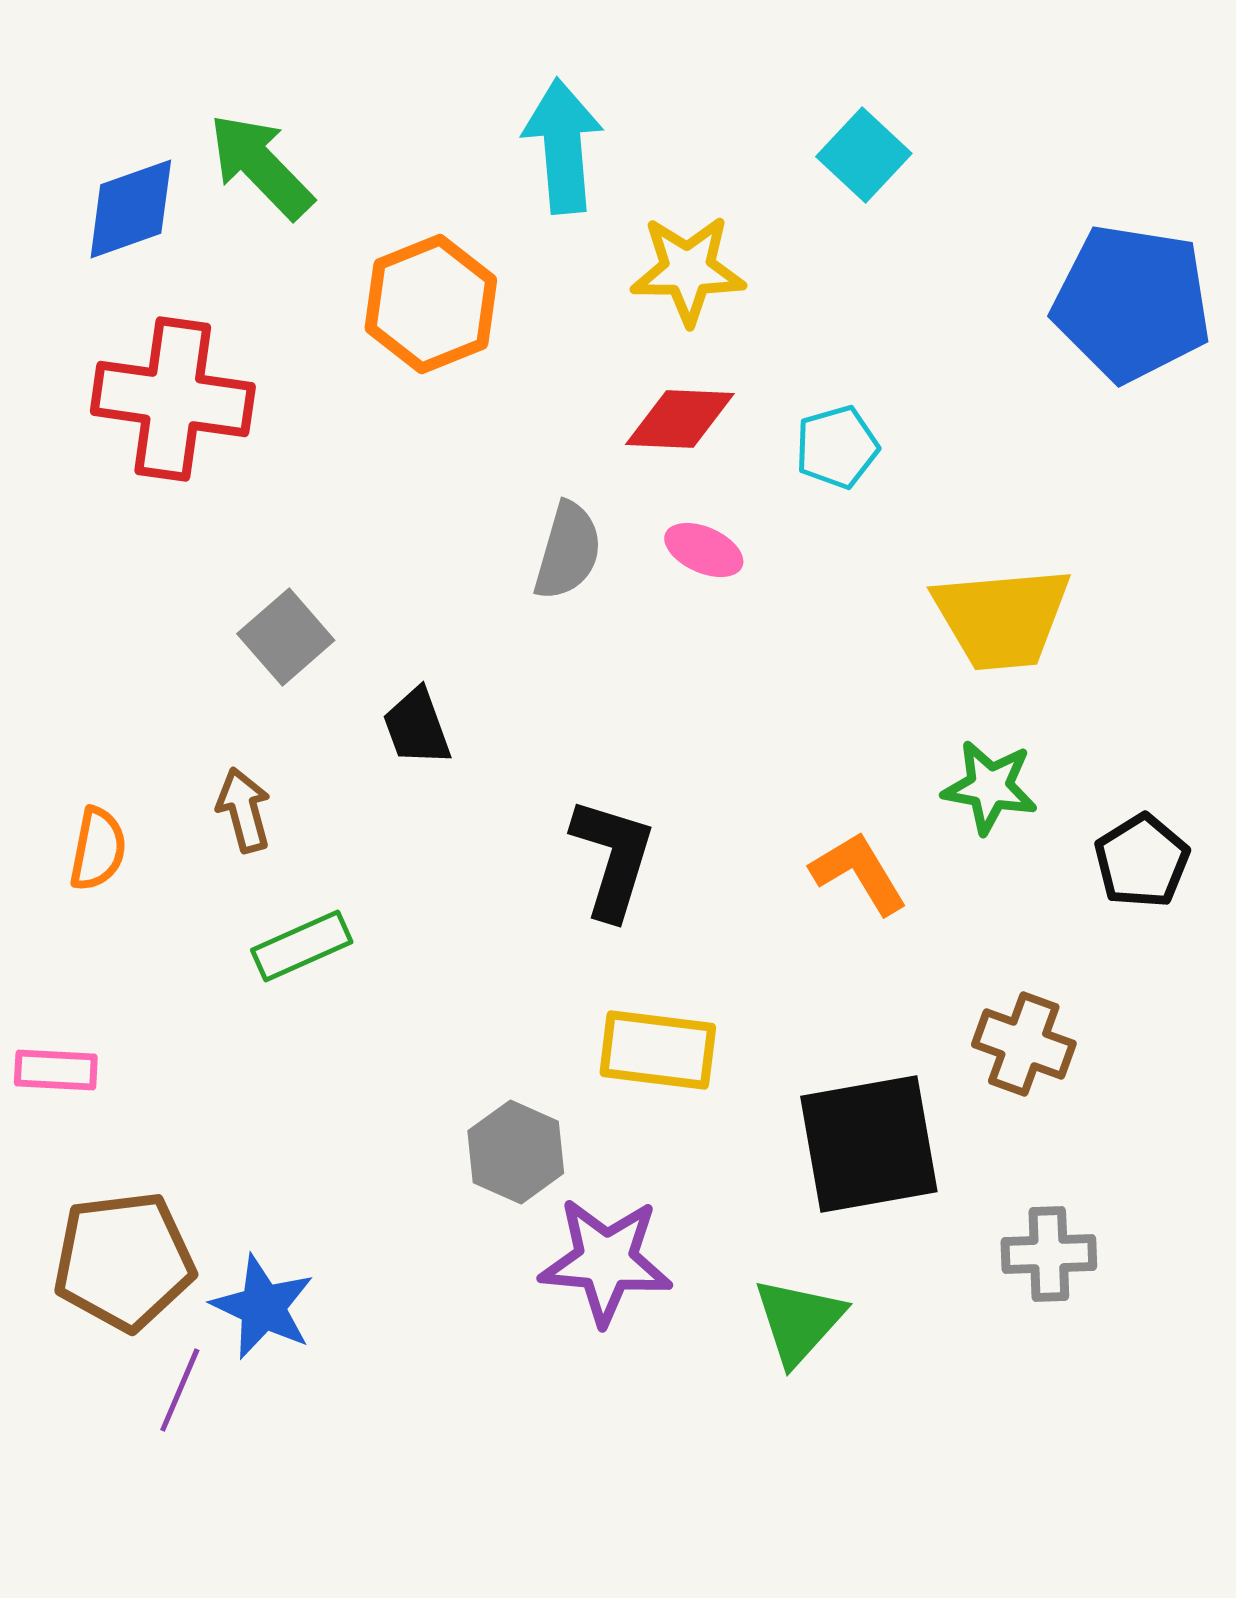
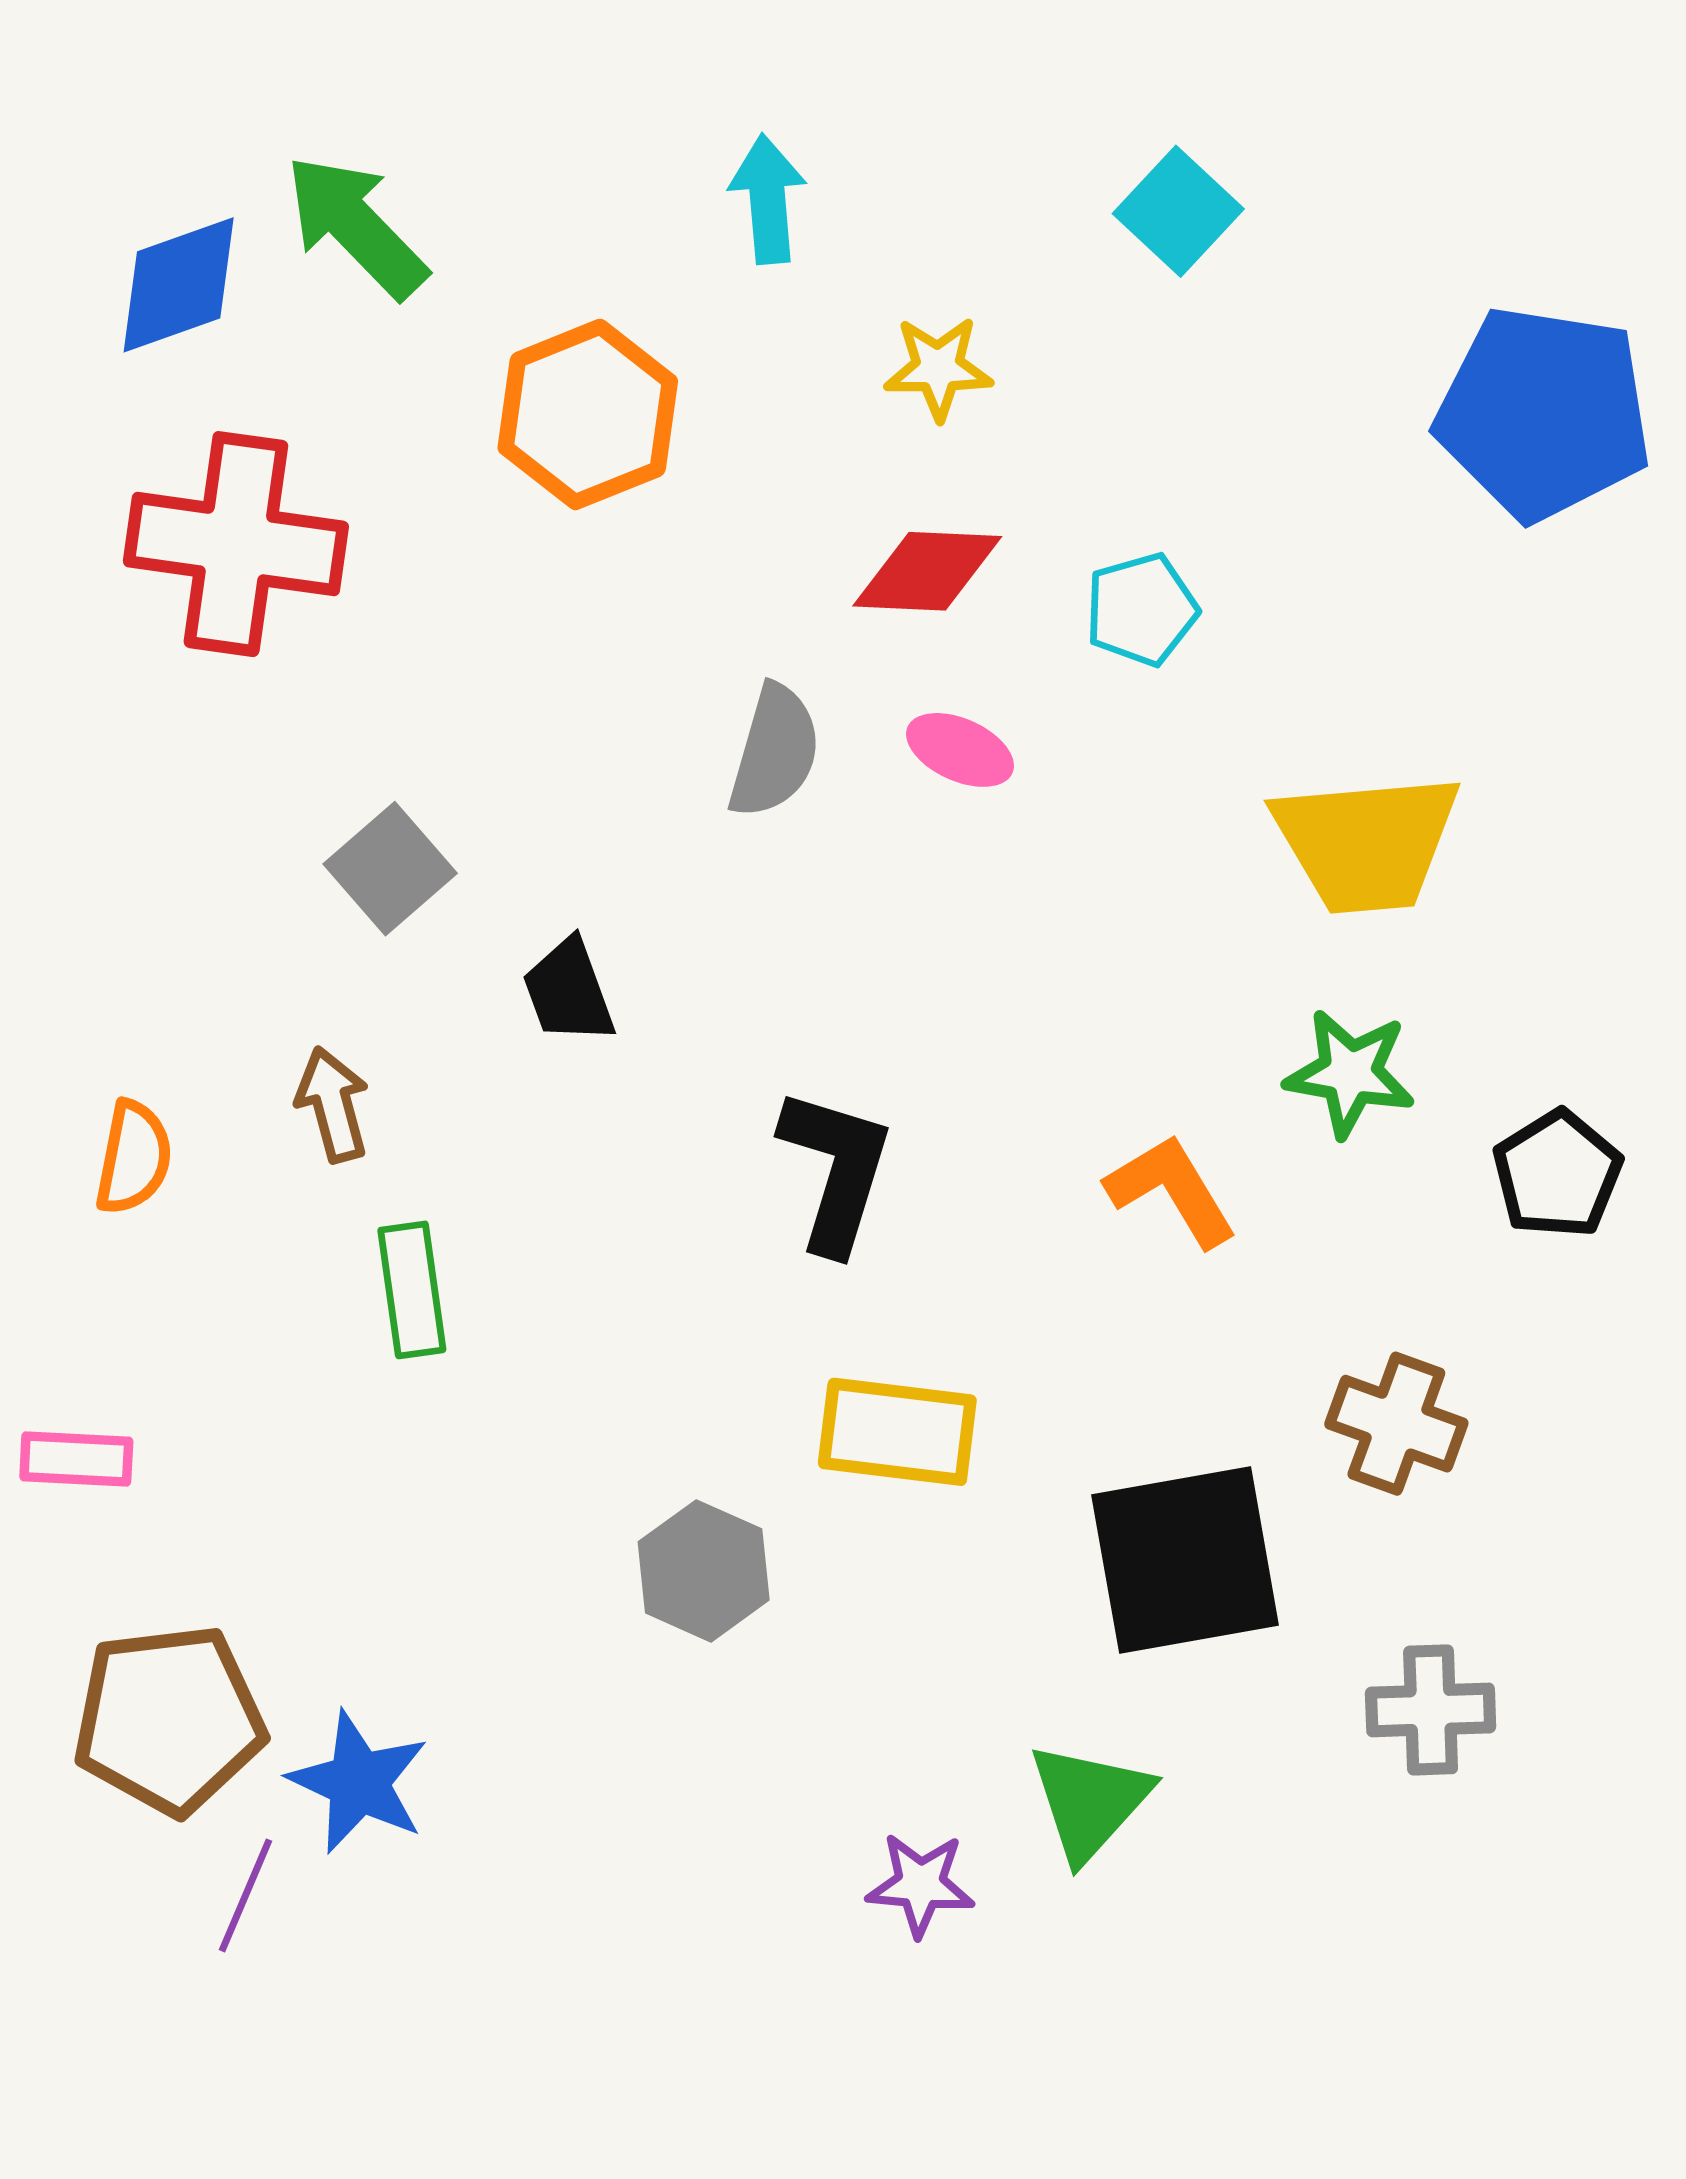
cyan arrow: (563, 146) -> (768, 199), size x0.7
yellow star: (688, 270) -> (938, 368), size x0.7
green rectangle: (302, 946) -> (412, 1290), turned -74
purple star: (606, 1261) -> (920, 1885), moved, size x0.6

